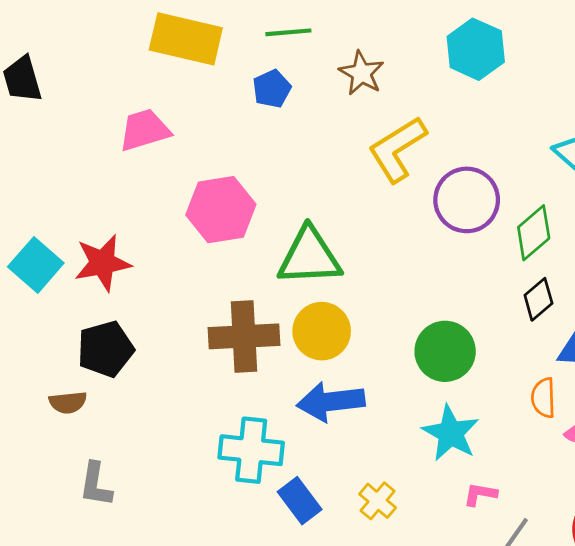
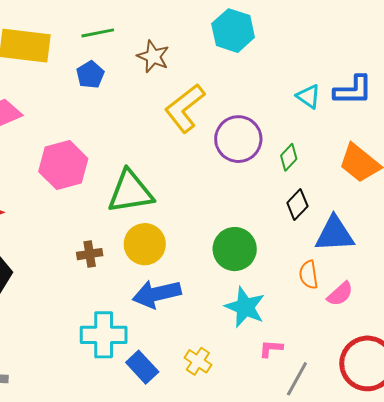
green diamond: (534, 233) -> (289, 157), size x0.7
brown cross: (244, 336) -> (90, 254), size x0.5

